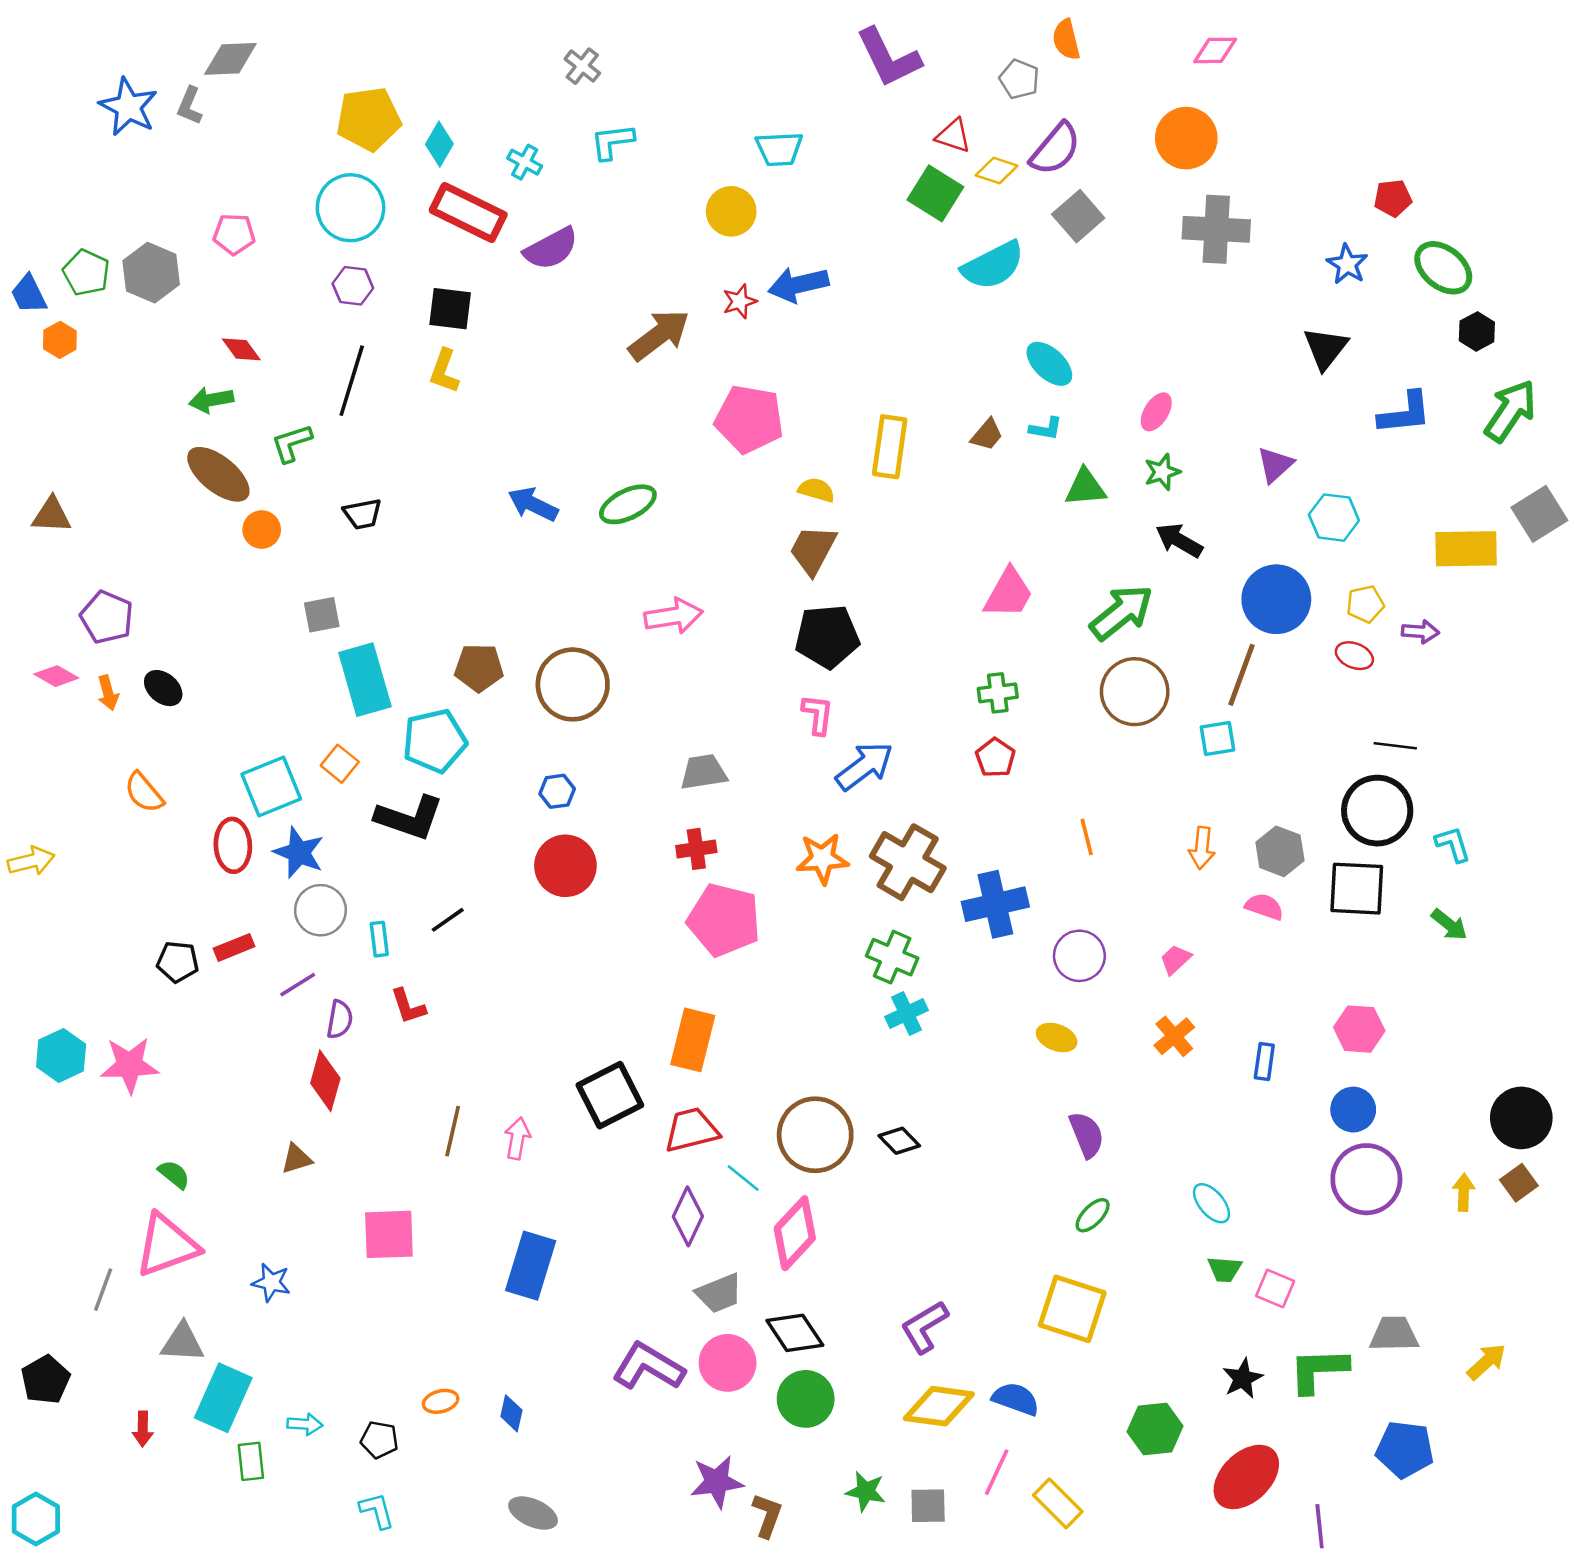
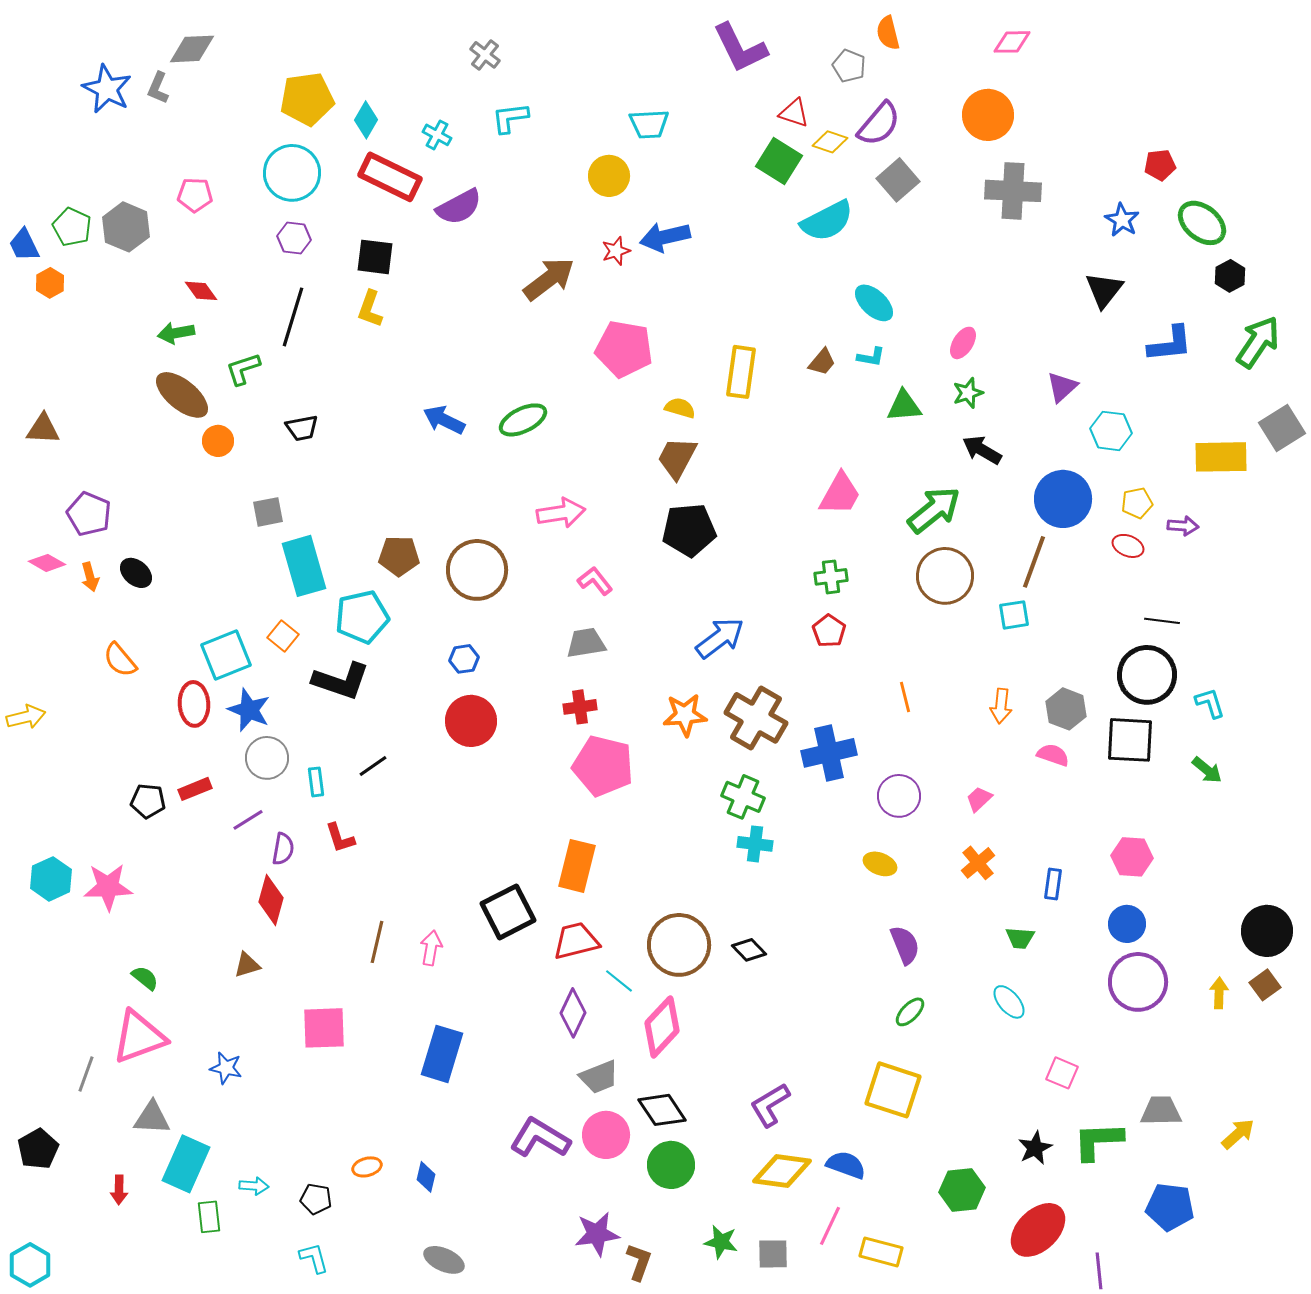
pink L-shape: (818, 714) -> (595, 581), moved, turned -45
cyan cross: (906, 1013) -> (755, 844), turned 32
green trapezoid: (1225, 1269) -> (1020, 938), moved
yellow rectangle: (1058, 1503) -> (881, 1252), turned -30

